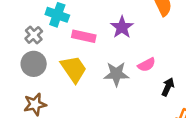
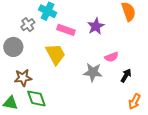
gray circle: (34, 64) -> (13, 47), moved
gray star: (116, 74) -> (93, 72), moved

